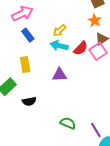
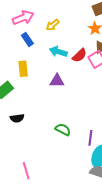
yellow arrow: (60, 31) -> (53, 25), moved
black semicircle: (29, 101) -> (17, 118), moved
purple line: (96, 130) -> (90, 138), turned 35

